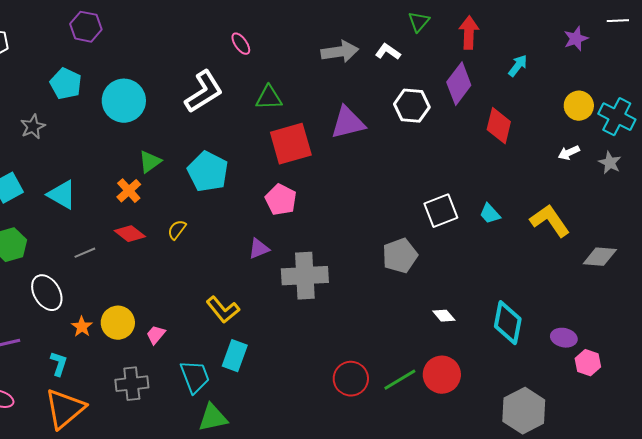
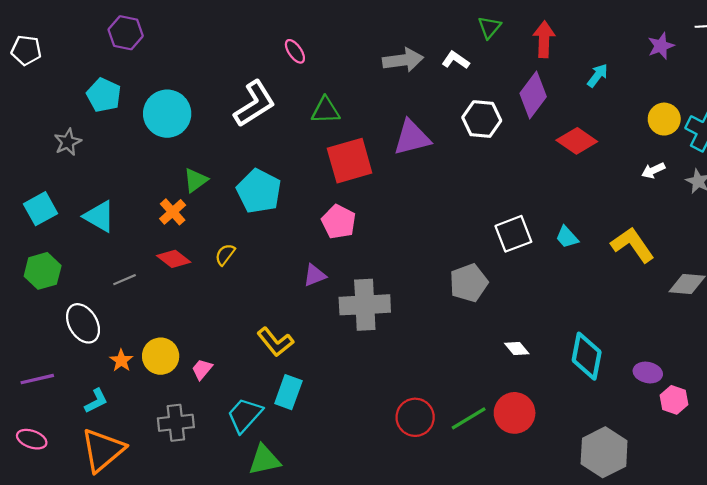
red diamond: (499, 126) -> (577, 141), turned -69
cyan L-shape: (59, 364) -> (96, 401), turned 45
cyan trapezoid: (195, 377) -> (245, 415), turned -117

